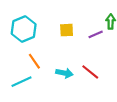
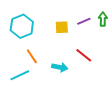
purple line: (96, 34) -> (84, 21), moved
red line: (90, 72) -> (84, 55), moved

